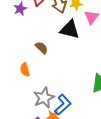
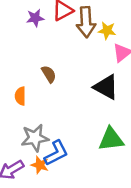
black triangle: (70, 30) -> (106, 87), moved

